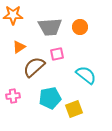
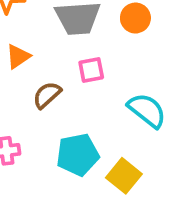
brown semicircle: (34, 67) -> (47, 95), size x0.7
yellow square: (74, 109) -> (124, 176), turned -30

